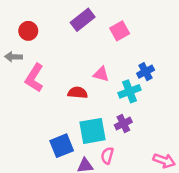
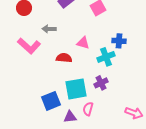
gray arrow: (13, 57) -> (49, 29), moved
blue cross: (146, 72) -> (119, 41), turned 32
pink L-shape: (34, 78) -> (29, 46), turned -80

